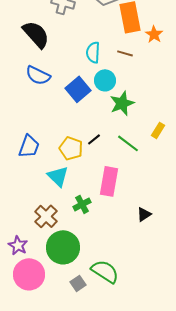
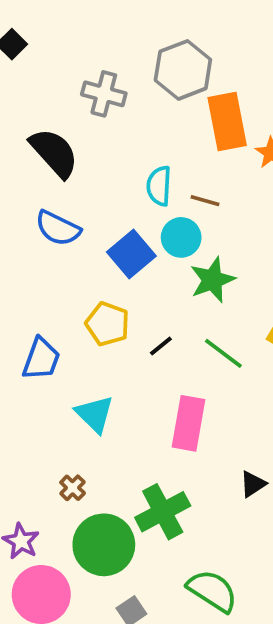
brown line: (125, 53) -> (205, 201), moved
yellow pentagon: (71, 148) -> (107, 324), moved
green cross: (82, 204) -> (163, 512), moved, size x1.6
brown cross: (46, 216) -> (73, 488), size x0.6
green semicircle: (105, 271) -> (212, 591), moved

